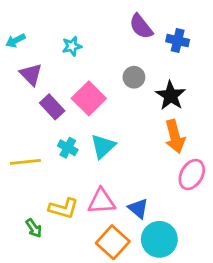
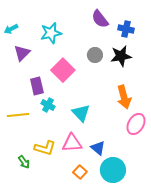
cyan star: (72, 46) -> (51, 33), size x1.5
purple triangle: (31, 74) -> (22, 53), turned 30
black star: (171, 96) -> (121, 56), moved, turned 30
purple rectangle: (52, 107) -> (37, 86), moved, turned 30
cyan triangle: (103, 146) -> (81, 113), moved, turned -30
orange square: (113, 242) -> (80, 172), size x0.6

